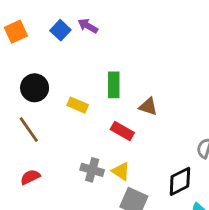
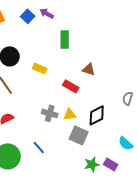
green rectangle: (114, 85) -> (65, 39), moved
yellow triangle: (121, 171) -> (70, 114), turned -40
black diamond: (180, 181) -> (97, 115), moved

